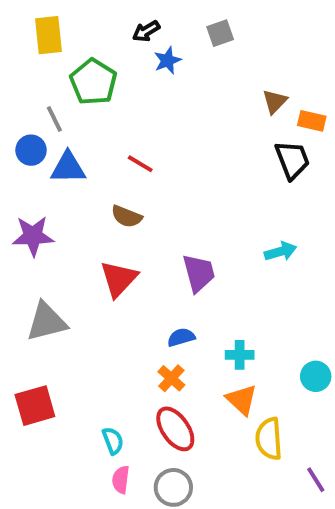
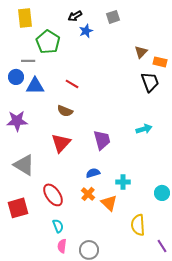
gray line: (54, 119) -> (28, 61), turned -64
gray triangle: (47, 322) -> (24, 165), turned 45
orange triangle: (242, 400) -> (109, 203), moved
red ellipse: (175, 429) -> (53, 195), moved

